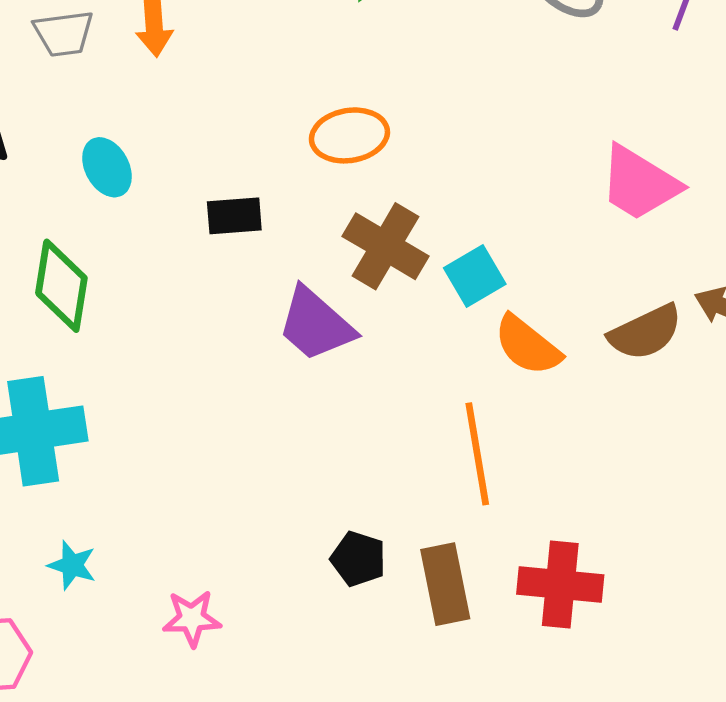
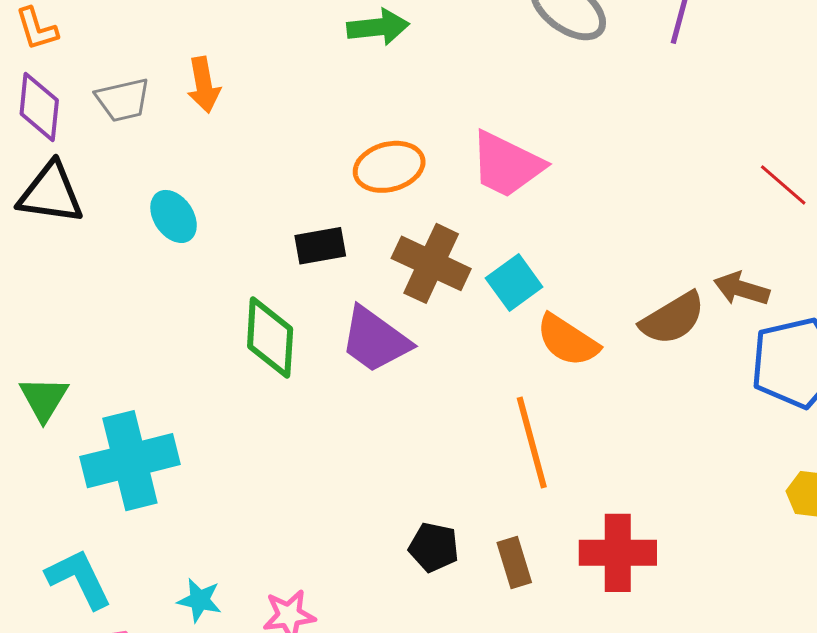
pink trapezoid: (639, 183) -> (507, 164), moved
black rectangle: (234, 216) -> (320, 246), moved
green diamond: (61, 286) -> (270, 338), moved
cyan star: (72, 565) -> (199, 600), moved
brown rectangle: (445, 584) -> (514, 563), size x0.7

